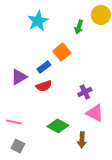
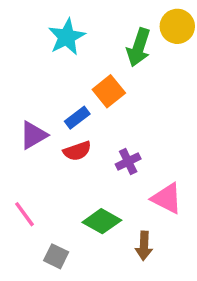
green arrow: (79, 27) -> (139, 47), size x1.5
purple cross: (85, 92) -> (128, 161), moved
pink line: (14, 122) -> (25, 214), turned 42
gray square: (18, 146) -> (56, 256), moved

